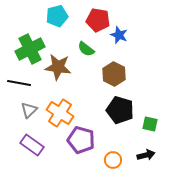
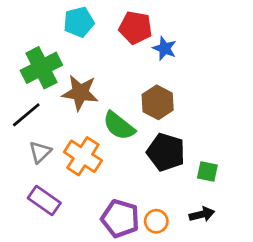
green semicircle: (86, 49) -> (119, 126), moved, size x1.4
black line: (19, 83) -> (26, 115), turned -50
purple pentagon: (81, 140) -> (120, 218), moved

